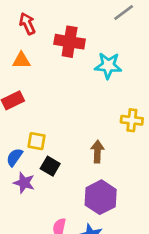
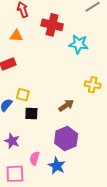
brown arrow: (97, 152) -> (66, 105), turned 49
black square: (50, 166) -> (31, 113), turned -32
purple star: (24, 183) -> (12, 141), moved

